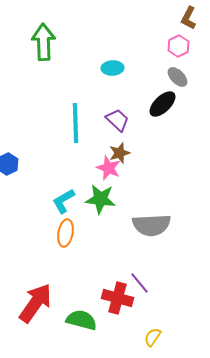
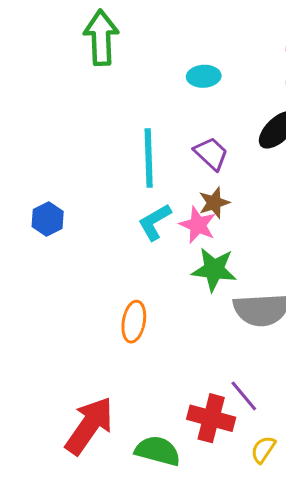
green star: (101, 199) -> (214, 270), moved
cyan L-shape: (64, 201) -> (155, 222), moved
yellow semicircle: (153, 337) -> (263, 449), moved

